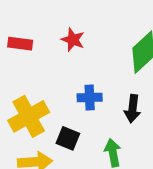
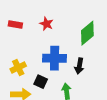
blue cross: (90, 98) -> (55, 58), size x1.6
yellow cross: (29, 116) -> (18, 67), size x0.7

